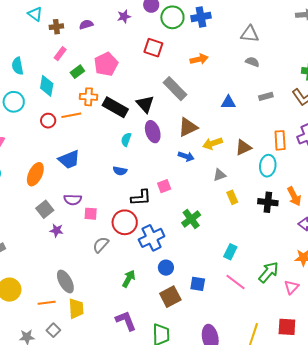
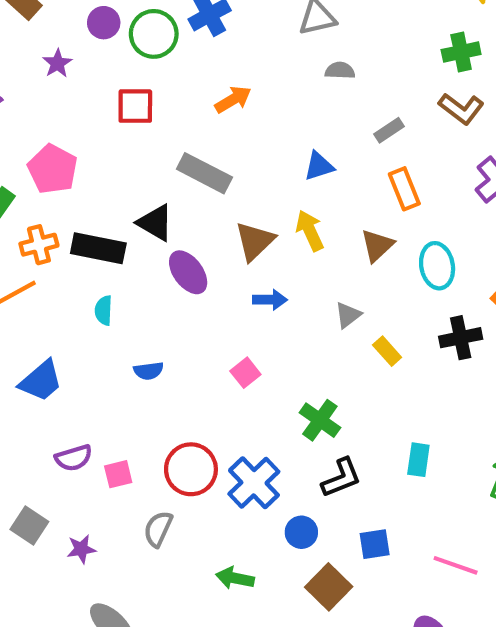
cyan semicircle: (126, 139) -> (104, 310), moved
orange rectangle: (280, 140) -> (404, 189), moved
yellow arrow: (213, 143) -> (310, 231), moved, turned 102
black L-shape: (141, 198) -> (341, 478), moved
gray square: (45, 209) -> (29, 526), moved
purple star: (57, 230) -> (81, 549), moved
green arrow: (129, 279) -> (235, 578), turned -90
pink line: (236, 282) -> (456, 565), moved

